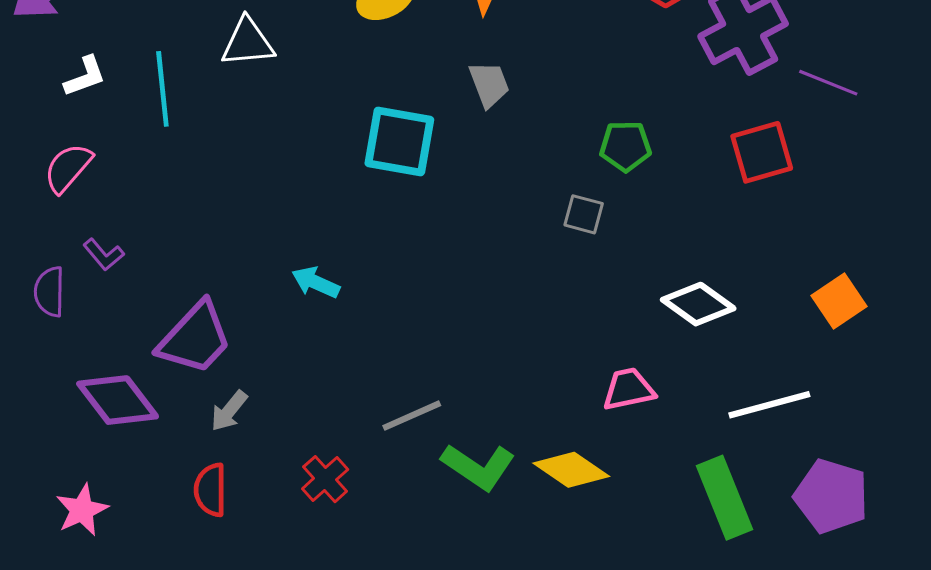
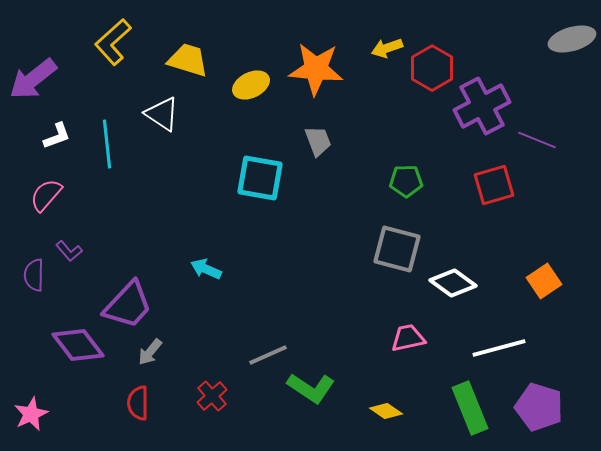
white triangle: (248, 42) -> (162, 114), turned 39
gray square: (584, 214) -> (397, 249), moved, size x1.8
yellow diamond: (571, 470) -> (386, 411), moved, size x0.7
pink star: (82, 510) -> (31, 414), moved

